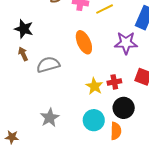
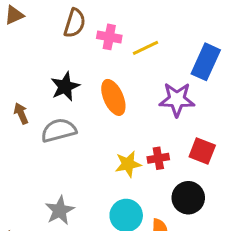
black star: (24, 29) -> (65, 87), moved, turned 30
yellow star: (94, 86) -> (128, 164), turned 30
black circle: (124, 108) -> (188, 198), moved

